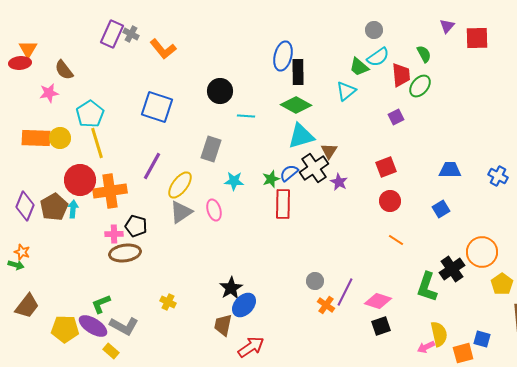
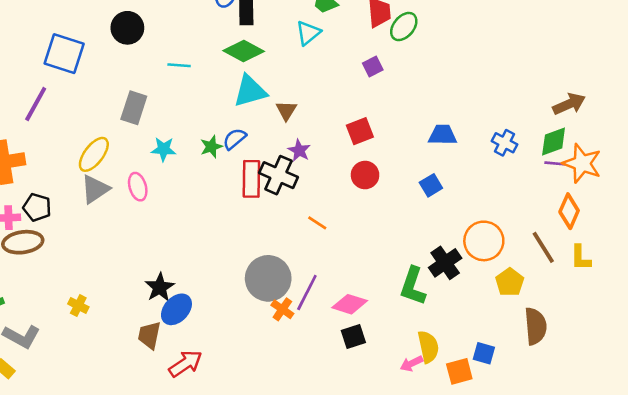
black circle: (220, 91) -> (127, 28), moved
purple line: (152, 166) -> (36, 104), moved
black cross: (314, 168) -> (278, 175), moved, turned -32
red rectangle: (283, 204) -> (251, 179), moved
orange line: (396, 240) -> (317, 223), moved
gray circle: (315, 281) -> (268, 278), size x2.0

